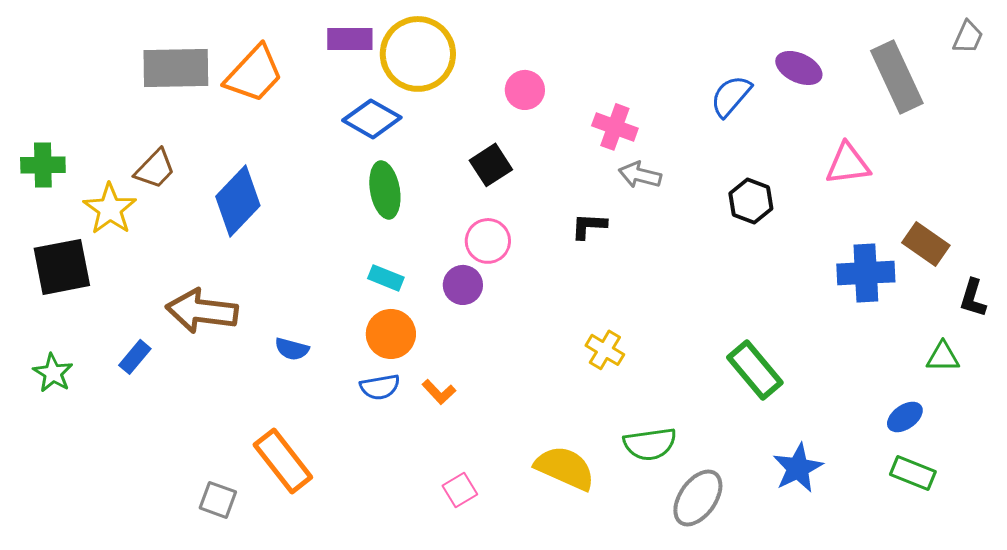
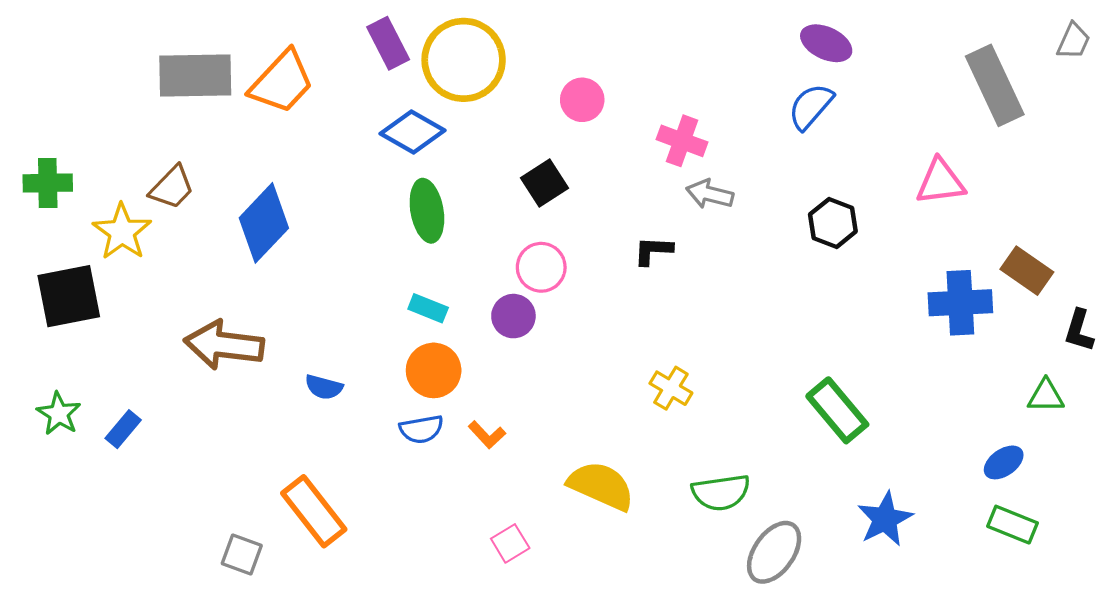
purple rectangle: (350, 39) -> (388, 43), turned 63
purple ellipse: (799, 68) -> (826, 43), moved
blue rectangle: (135, 357) -> (123, 429), moved
yellow semicircle: (565, 468) -> (601, 486), moved

